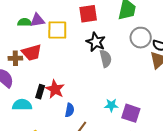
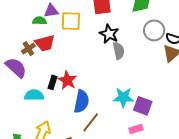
green semicircle: (25, 22) -> (40, 21), moved
brown cross: (15, 58) -> (28, 49), turned -32
cyan star: (111, 105) -> (123, 97), size x1.5
blue semicircle: (70, 110) -> (81, 101), size x1.6

